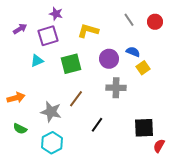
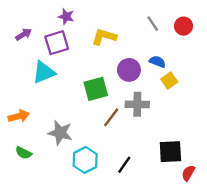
cyan triangle: (37, 61) -> (44, 72), size x1.5
green square: (71, 64) -> (96, 89), moved
brown line: (76, 99) -> (111, 117), moved
black line: (97, 125) -> (124, 165), moved
cyan hexagon: (52, 143) -> (85, 160), moved

